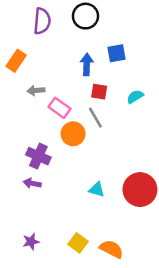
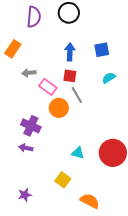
blue square: (116, 53) -> (102, 50), moved
red square: (99, 92) -> (70, 76), moved
yellow square: (78, 243) -> (63, 180), moved

